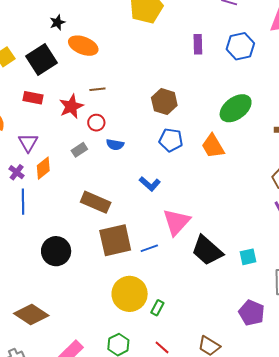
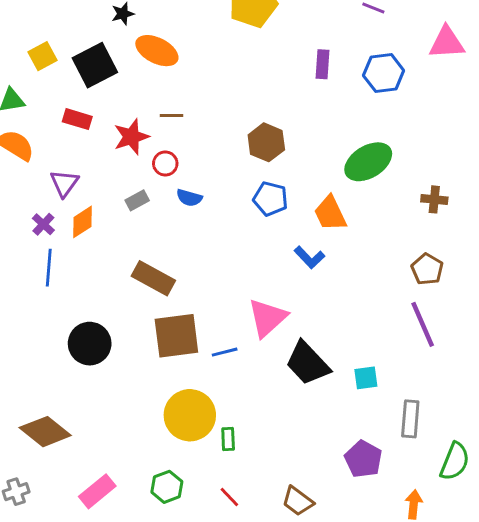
blue L-shape: (150, 184) -> (309, 257), moved
green rectangle: (157, 308) -> (228, 439), turned -35

